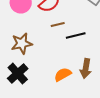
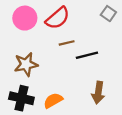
black cross: (18, 74) -> (21, 98), turned -35
orange semicircle: (63, 74) -> (53, 100), moved

